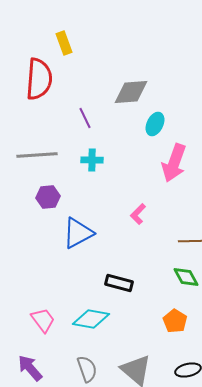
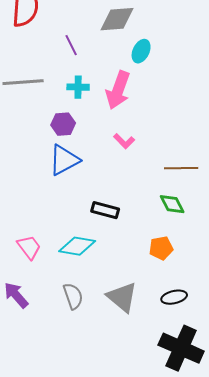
pink arrow: (174, 163) -> (118, 90), moved
purple hexagon: (48, 197) -> (63, 124), moved
pink L-shape: (138, 214) -> (124, 141), turned -90
orange pentagon: (175, 321) -> (161, 248), turned 30

